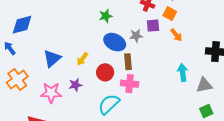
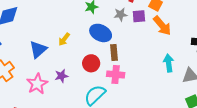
orange arrow: (176, 35) -> (162, 26), size x1.5
gray star: (136, 36) -> (121, 14), moved
yellow arrow: (82, 59) -> (64, 39), moved
pink star: (51, 93) -> (37, 84), turned -30

